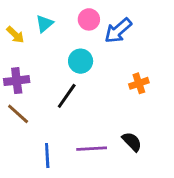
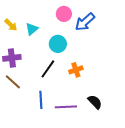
cyan triangle: (44, 24) -> (32, 29), moved
orange cross: (139, 83) -> (76, 70), moved
blue line: (47, 156) -> (41, 100), moved

